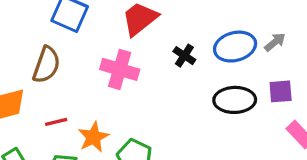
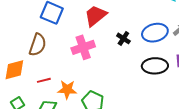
pink cross: (120, 69) -> (83, 47), turned -35
orange star: (93, 137) -> (67, 90), turned 30

